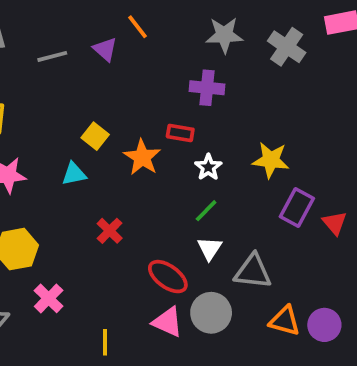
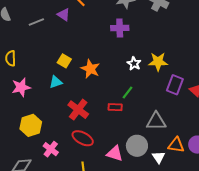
red rectangle: (180, 133) -> (115, 107), moved
white star: (208, 167) -> (134, 64), moved
red cross: (110, 231) -> (78, 110), size x1.5
white triangle: (210, 248) -> (158, 157), moved
red ellipse: (168, 277) -> (83, 138), moved

